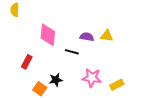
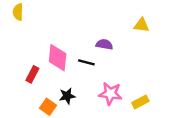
pink diamond: (48, 35) -> (58, 58), moved
yellow triangle: (107, 36) -> (142, 25), moved

